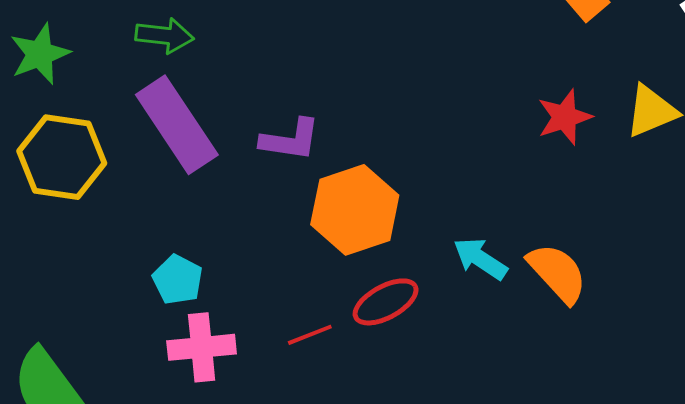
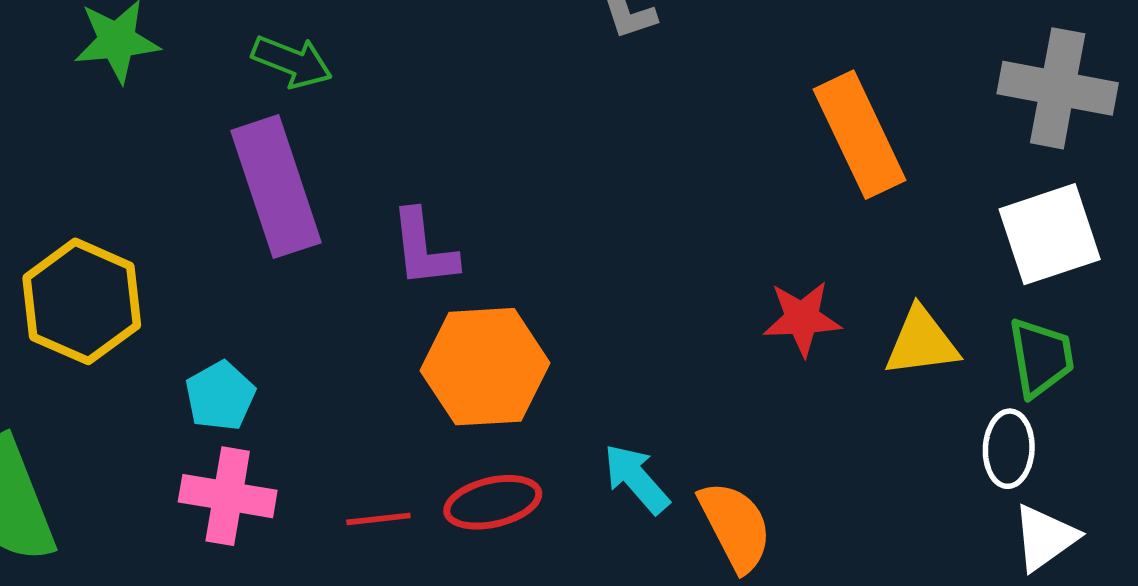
purple L-shape: (290, 140) -> (424, 248), turned 60
yellow hexagon: (62, 157) -> (82, 301), moved

